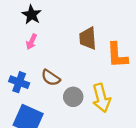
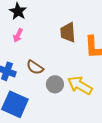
yellow arrow: (101, 98) -> (80, 85), turned 135

